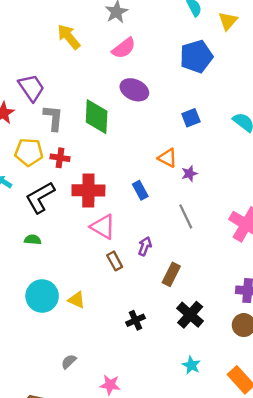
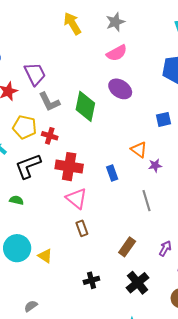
yellow arrow: (69, 37) -> (72, 24), moved
gray L-shape: (53, 118) -> (49, 102), turned 140
purple arrow: (145, 246) -> (165, 248), moved

